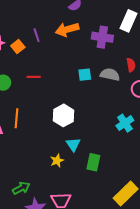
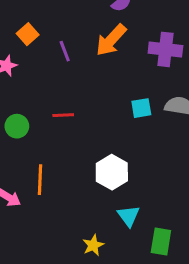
orange arrow: (67, 29) -> (111, 40), turned -30
orange square: (18, 47) -> (28, 34), moved
yellow star: (57, 161) -> (93, 245), moved

